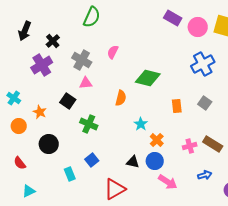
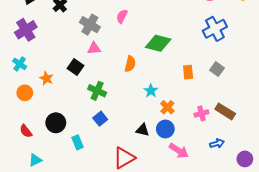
purple cross: (42, 65) -> (26, 30), moved
black circle: (49, 144) -> (56, 123), moved
blue square: (92, 160) -> (100, 119), moved

